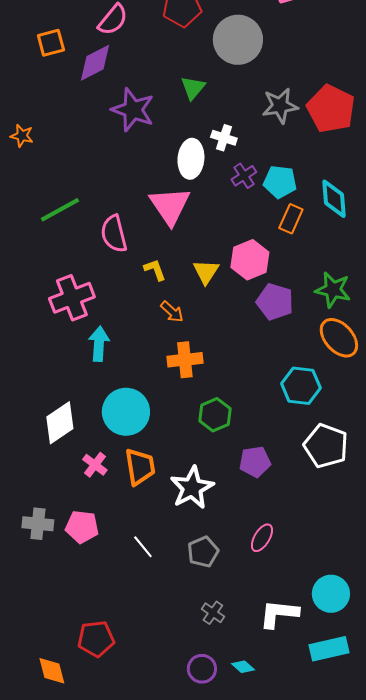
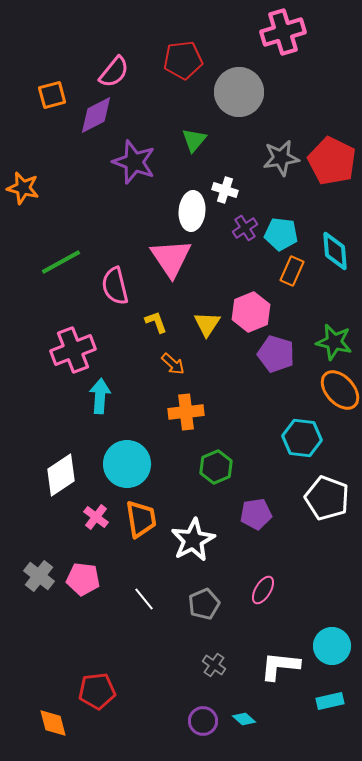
orange star: (22, 136) -> (23, 188), size x1.4
gray cross: (38, 524) -> (39, 576), turned 32
cyan rectangle: (329, 649) -> (330, 701), size x0.7

